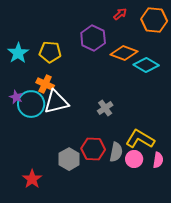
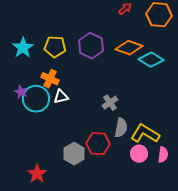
purple hexagon: (93, 38) -> (91, 46), moved
white triangle: (56, 102) -> (61, 97), size x0.6
gray semicircle: (116, 152) -> (121, 128), moved

